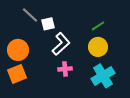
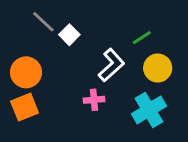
white square: (48, 24) -> (69, 35), turned -32
white L-shape: (61, 44) -> (111, 65), moved
yellow circle: (98, 47) -> (158, 68), moved

